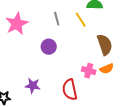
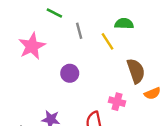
gray line: (57, 19) -> (79, 31), moved
orange semicircle: (107, 69) -> (152, 93), moved

